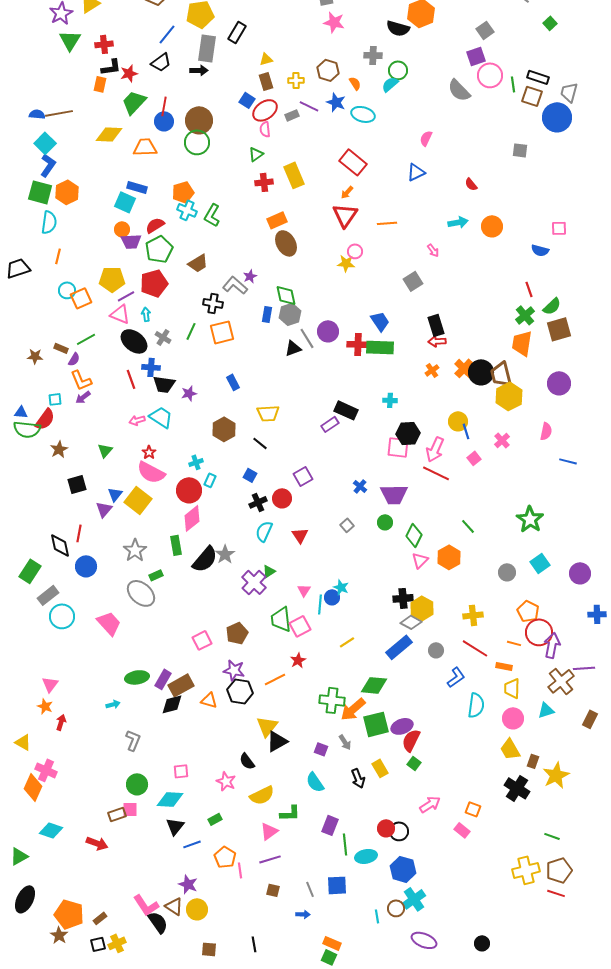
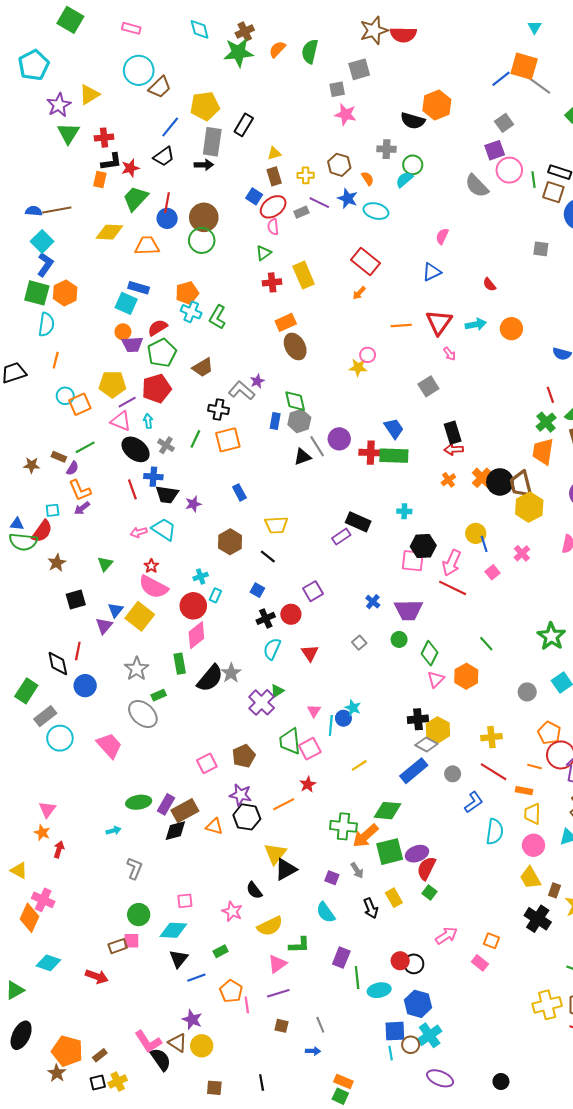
red triangle: (345, 215) -> (439, 322), moved
blue square: (337, 885) -> (395, 1031), moved

